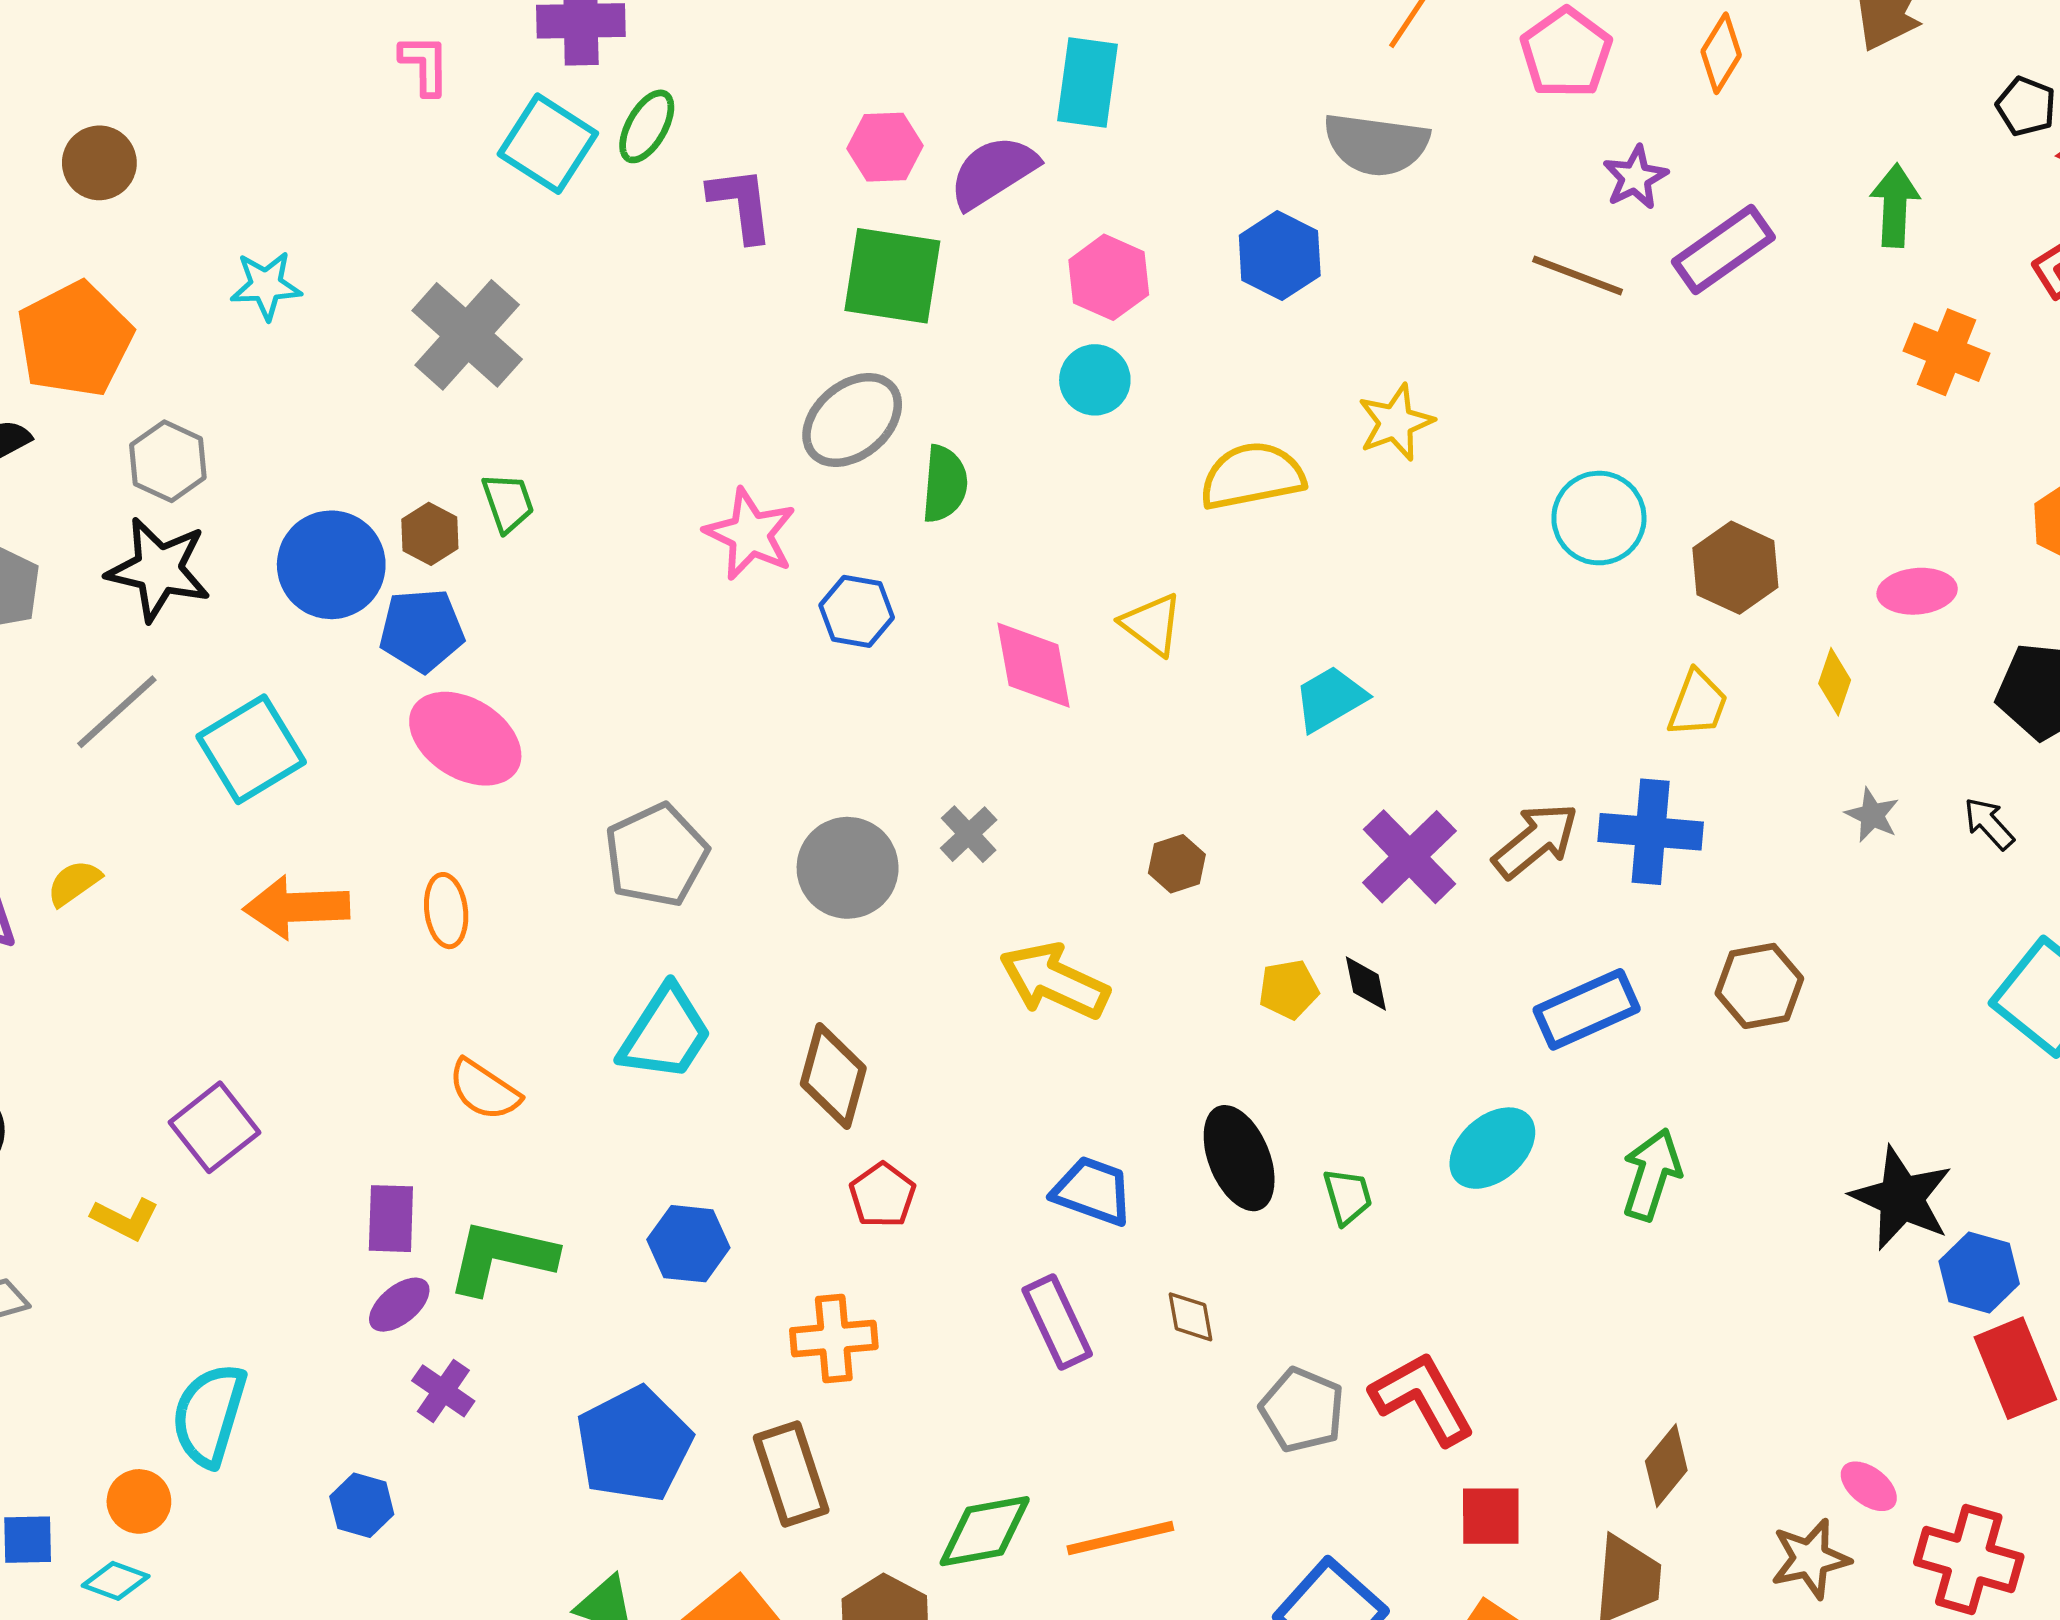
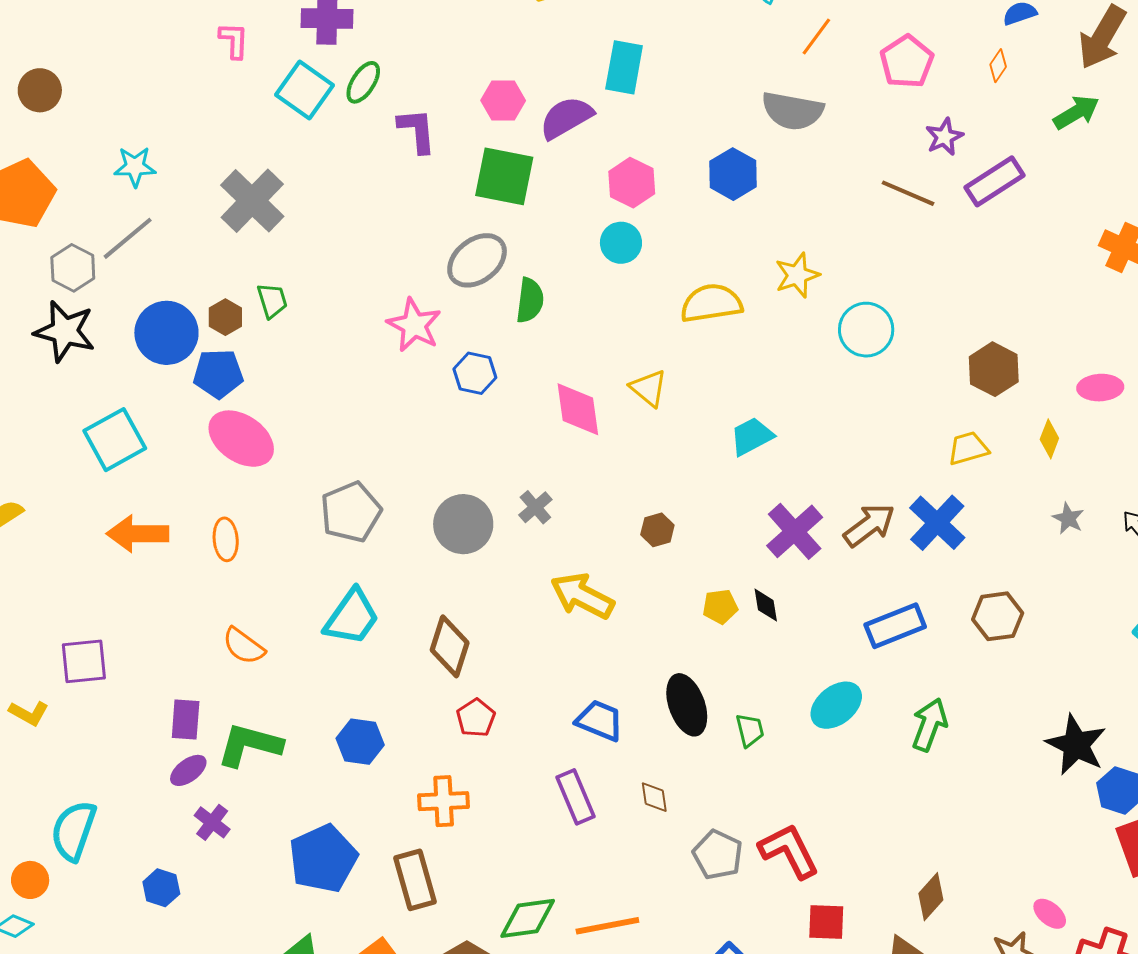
orange diamond: (1721, 53) -> (998, 66), size x0.7
green arrow: (1895, 205) -> (1076, 112), moved, turned 54
cyan circle: (1599, 518) -> (866, 330), moved
yellow trapezoid: (1698, 704) -> (968, 448), turned -129
gray line: (117, 712) -> (128, 238), moved
blue cross: (1651, 832) -> (937, 523), turned 36
purple square: (214, 1127) -> (84, 661), turned 30

